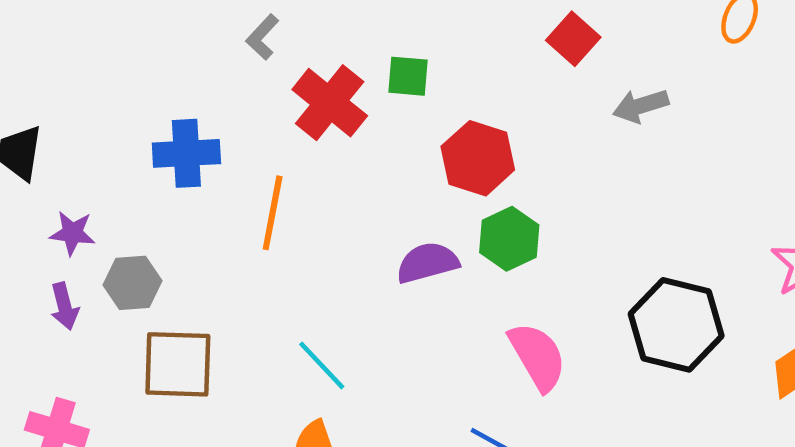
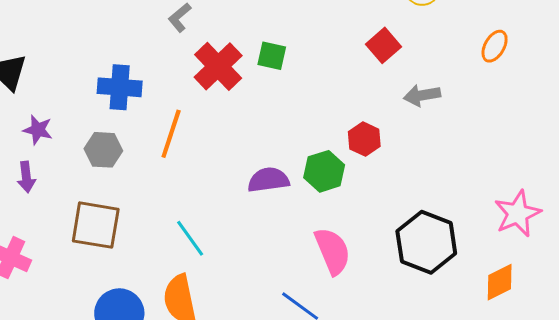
red hexagon: (478, 158) -> (364, 139), moved, size x0.7
gray hexagon: (132, 283) -> (103, 150), moved

